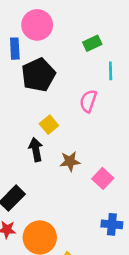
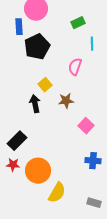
brown star: (70, 161) -> (66, 101), moved

